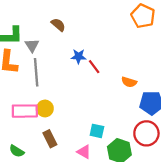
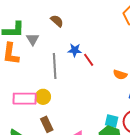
gray line: (36, 72) -> (55, 66), moved
cyan square: (97, 131) -> (112, 121), moved

